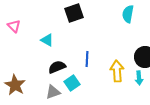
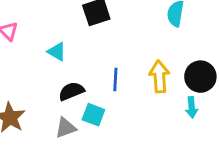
yellow arrow: (117, 71) -> (159, 77), moved
cyan square: (72, 83) -> (93, 115), turned -35

